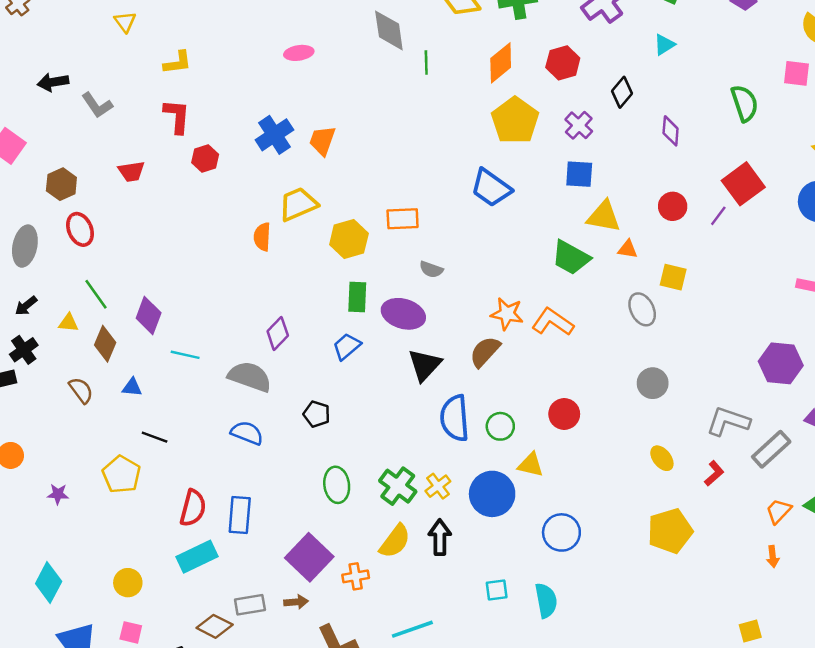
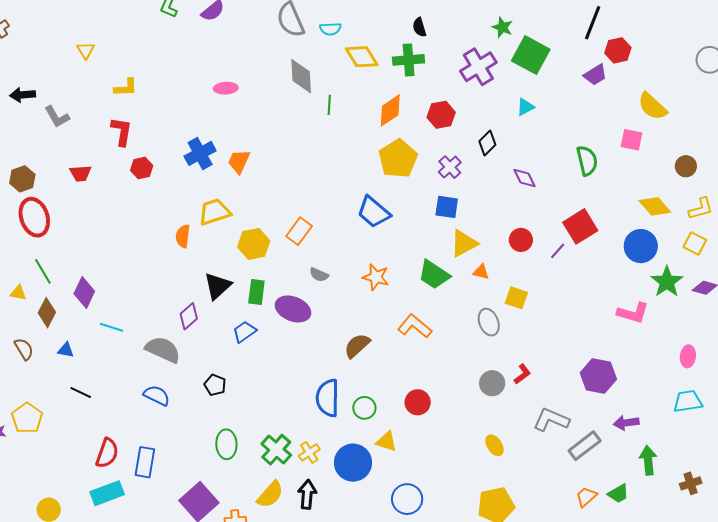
purple diamond: (671, 131) -> (525, 178), turned -35
yellow triangle: (604, 217) -> (464, 243), turned -44
orange rectangle: (403, 219) -> (299, 231), turned -56
red ellipse: (80, 229) -> (34, 217), size x1.4
orange star: (507, 314) -> (376, 277), moved
black triangle: (425, 365) -> (218, 286), moved
red L-shape: (714, 473) -> (522, 374), moved
yellow pentagon: (121, 474) -> (27, 418), moved

